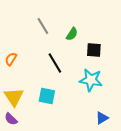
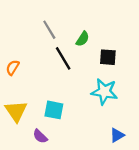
black line: (55, 63) -> (63, 58), moved
purple semicircle: (11, 119) -> (40, 136), moved

